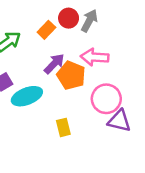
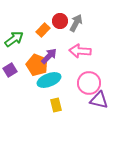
orange pentagon: (71, 75) -> (37, 65), moved
cyan ellipse: (27, 96) -> (49, 80), moved

